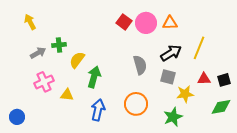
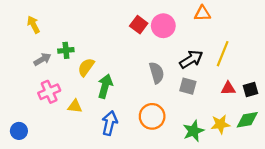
orange triangle: (170, 23) -> (202, 13), moved
yellow star: (185, 94) -> (220, 124), moved

